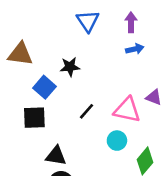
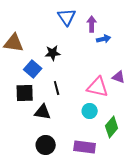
purple arrow: (131, 22) -> (92, 24), moved
black line: (86, 111) -> (57, 88), moved, turned -56
black triangle: (56, 156) -> (43, 112), moved

